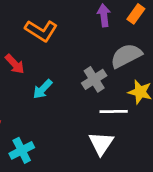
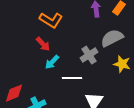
red arrow: (15, 64) -> (43, 44), moved
white line: (114, 111) -> (72, 78), moved

